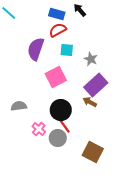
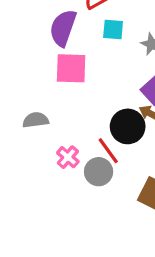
pink square: (56, 77) -> (71, 68), moved, turned 30
black circle: (61, 110) -> (128, 126), moved

